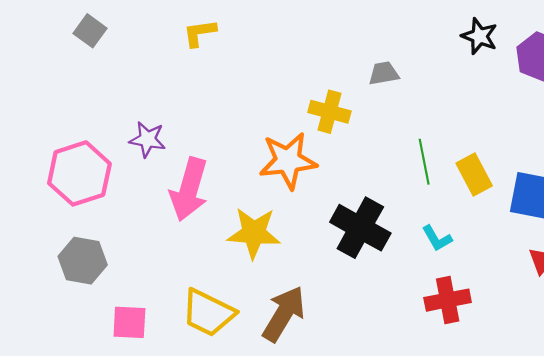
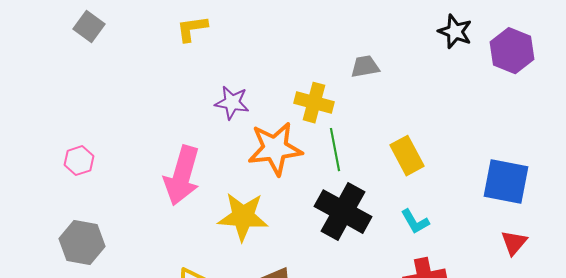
purple star: (148, 139) -> (232, 103), moved
green line: (424, 162) -> (335, 150), moved
pink hexagon: (79, 173) -> (79, 161), size x0.5
yellow rectangle: (474, 174) -> (407, 156), moved

